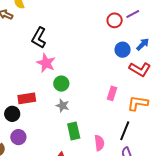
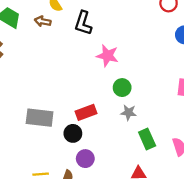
black L-shape: (39, 38) -> (83, 23), moved
pink star: (46, 63) -> (107, 56), moved

